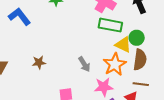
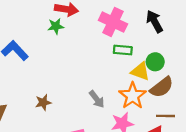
green rectangle: (110, 25) -> (123, 50), size x0.7
brown semicircle: (140, 60) -> (162, 87), turned 50

